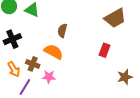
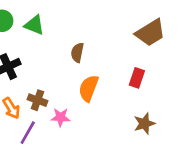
orange semicircle: (54, 52) -> (89, 88), moved, turned -96
brown star: (125, 77) -> (144, 124), moved

